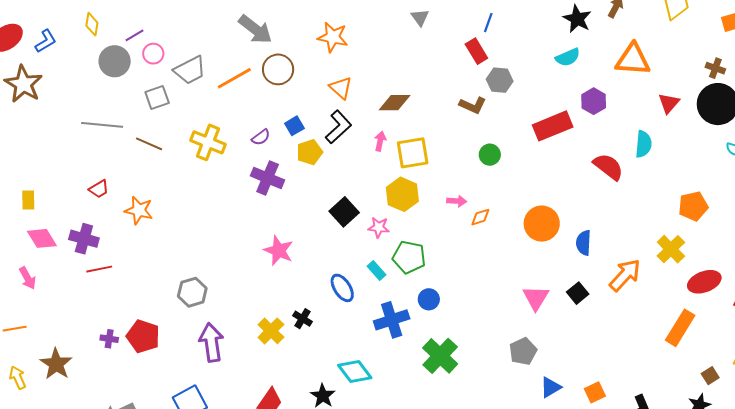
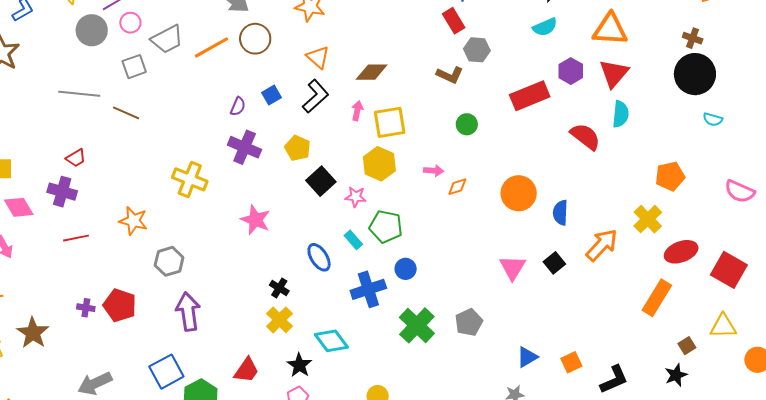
red triangle: (669, 103) -> (614, 73), moved, size x1.4
purple semicircle: (261, 137) -> (238, 106), turned -30
yellow cross: (208, 142) -> (190, 179), moved
yellow pentagon: (310, 152) -> (298, 148), moved, turned -30
orange star: (139, 210) -> (133, 221), moved
purple cross: (84, 239) -> (62, 192), moved
yellow cross: (271, 331) -> (279, 320), moved
gray pentagon: (523, 351) -> (469, 322), moved

